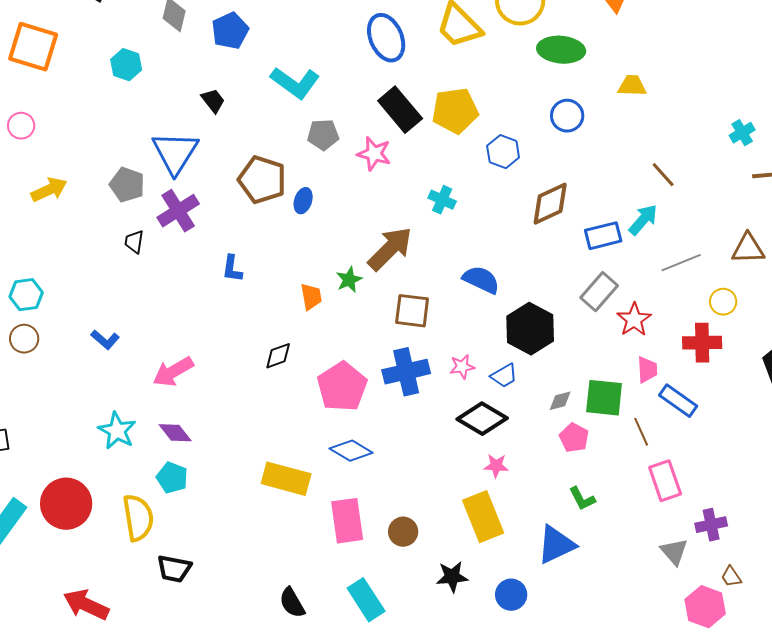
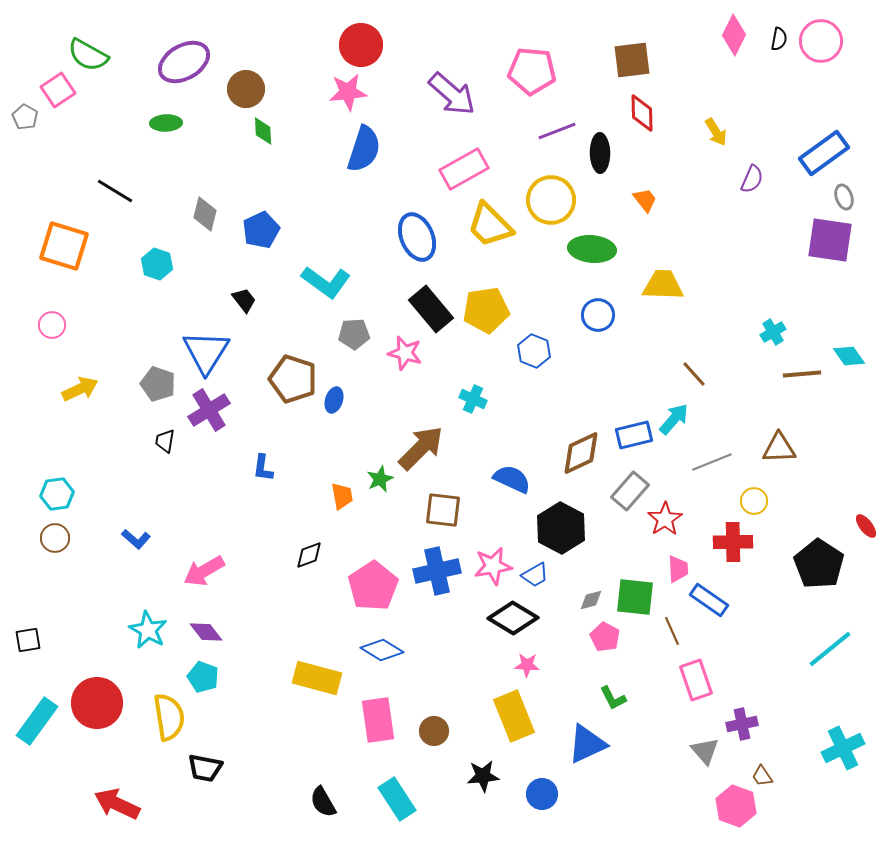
yellow trapezoid: (632, 86) -> (663, 285), size x1.4
brown diamond: (550, 204) -> (581, 453), moved
pink star: (462, 367) -> (493, 566), size x1.5

